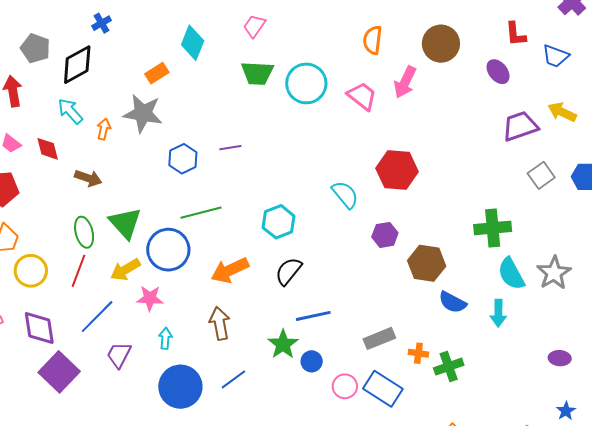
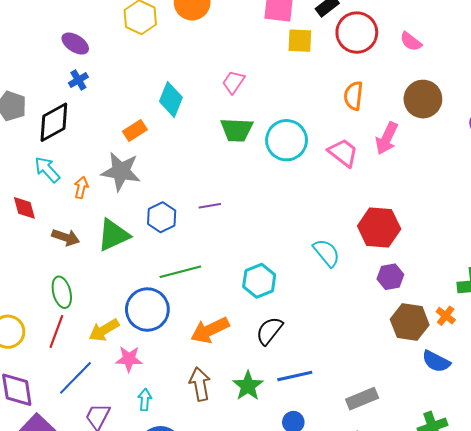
green triangle: (125, 223) -> (113, 235), moved, turned 48
purple hexagon: (385, 235) -> (390, 277), moved
green star: (283, 344) -> (248, 386), moved
orange cross: (418, 353) -> (446, 316), moved, turned 30

